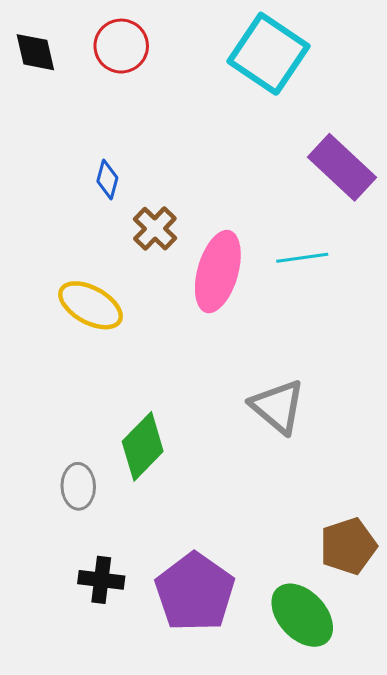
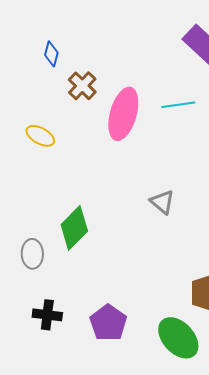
yellow ellipse: (91, 305) -> (40, 136), size x0.7
gray triangle: (278, 407) -> (162, 202), size x0.7
purple pentagon: (195, 592) -> (108, 323), size x0.7

